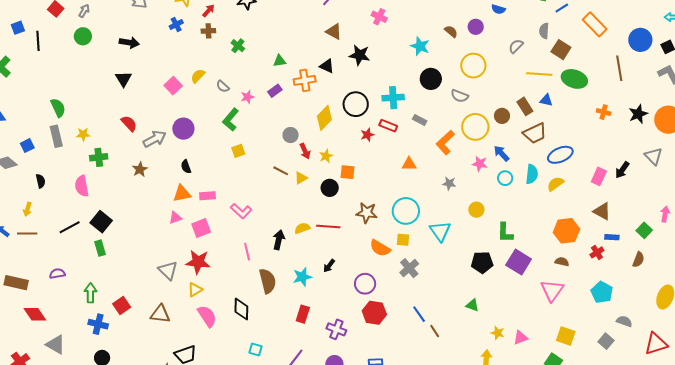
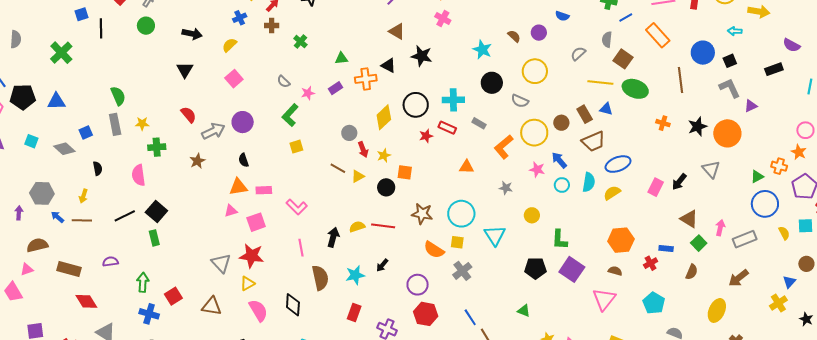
yellow semicircle: (198, 76) -> (229, 45), moved
brown triangle: (602, 211) -> (689, 219), moved

